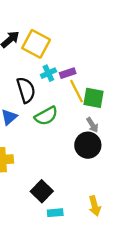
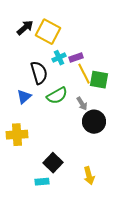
gray arrow: (92, 125) -> (82, 104), moved
yellow arrow: (95, 206) -> (89, 176), moved
cyan rectangle: (55, 213) -> (42, 182), moved

